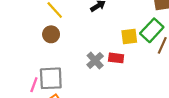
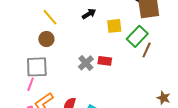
yellow square: (129, 36) -> (114, 26), moved
gray square: (51, 78) -> (37, 67), moved

